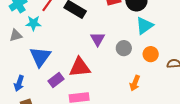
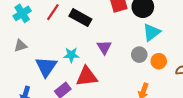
cyan star: (33, 23) -> (71, 55), moved
gray circle: (124, 48) -> (139, 55), moved

